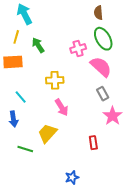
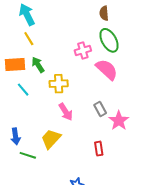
yellow line: (16, 37) -> (29, 39), moved, turned -48
green arrow: (38, 45) -> (38, 65), moved
gray rectangle: (103, 94) -> (100, 109), moved
cyan line: (21, 97) -> (23, 90), moved
blue arrow: (13, 119) -> (15, 136), moved

